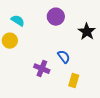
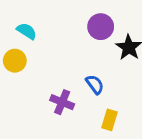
purple circle: (56, 17) -> (101, 27), moved

